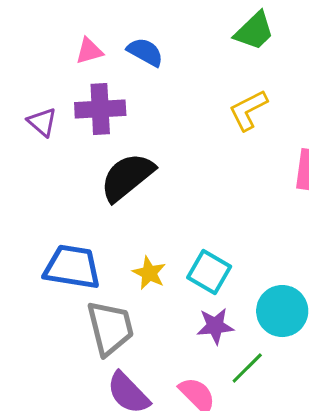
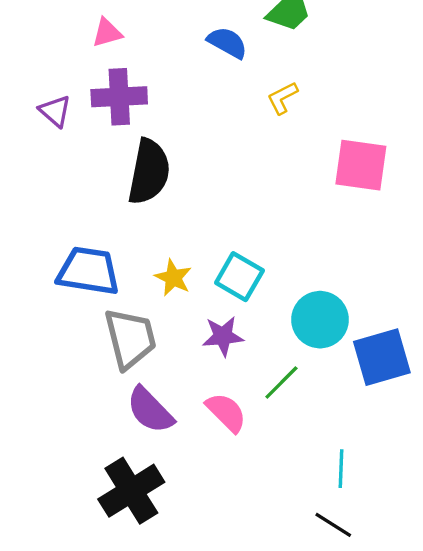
blue semicircle: (145, 52) -> (227, 43), moved
yellow L-shape: (248, 110) -> (282, 98), size x0.7
black semicircle: (127, 177) -> (149, 172), turned 140
purple star: (215, 326) -> (223, 336), moved

